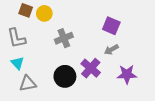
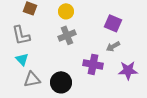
yellow circle: (44, 13) -> (66, 11), moved
purple cross: (91, 68) -> (93, 64), turned -30
black circle: (65, 76) -> (61, 82), moved

